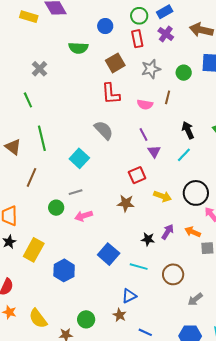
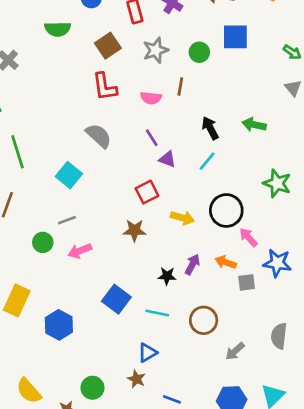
purple triangle: (154, 151) -> (167, 159), turned -32

